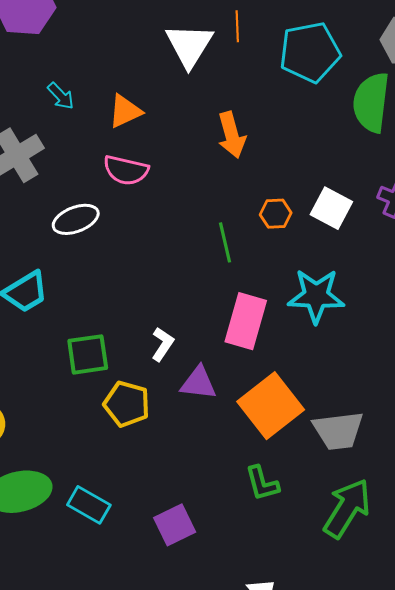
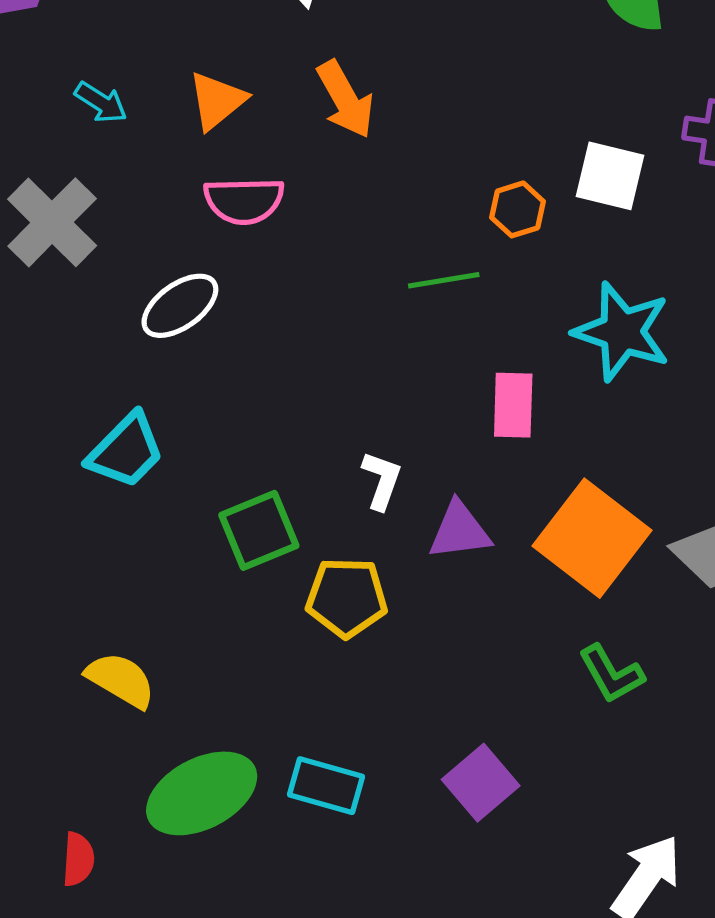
orange arrow: (232, 135) -> (345, 99), moved
green line: (225, 242) -> (444, 280), turned -72
cyan star: (316, 296) -> (622, 332), turned 30
pink rectangle: (246, 321) -> (513, 405), size x0.7

